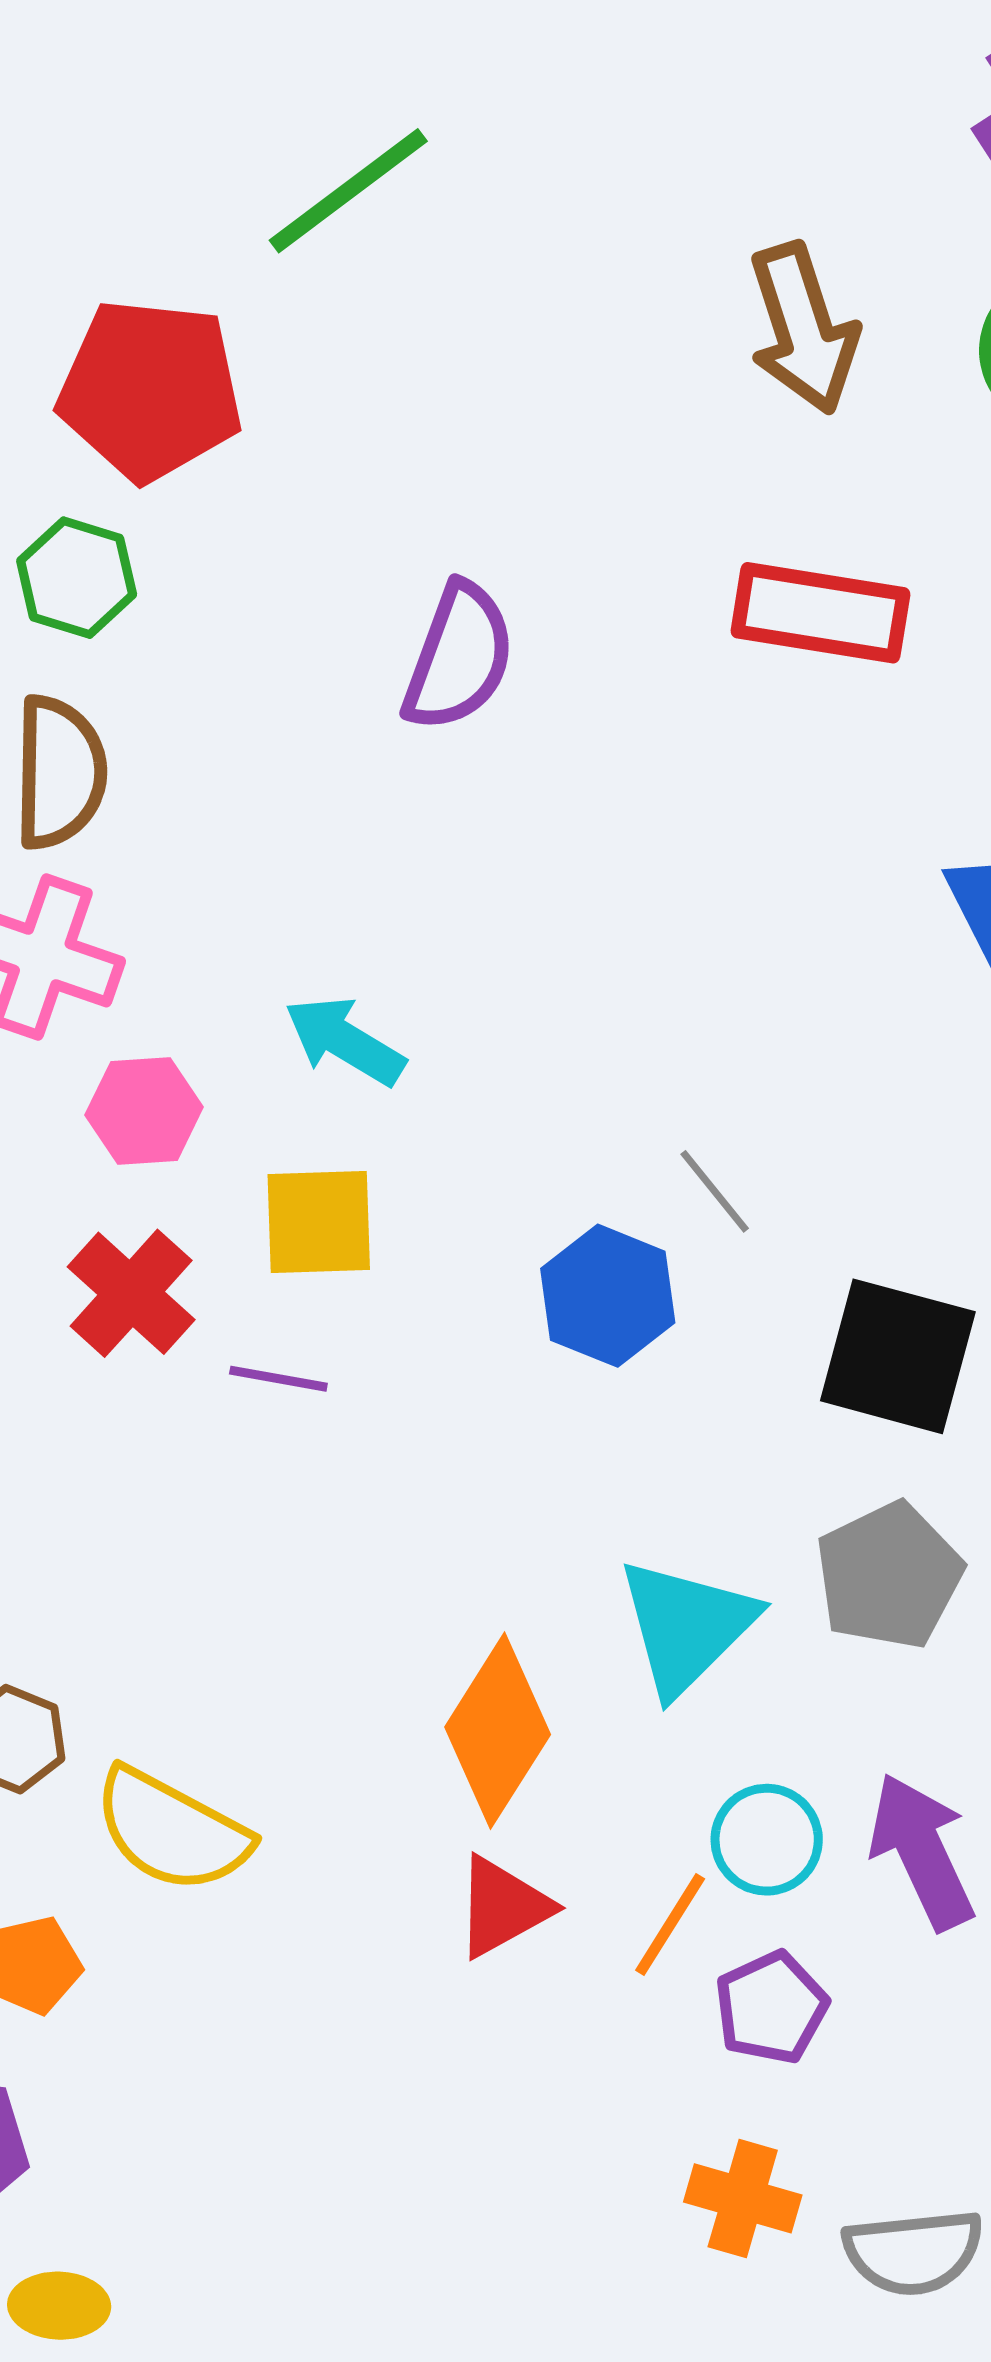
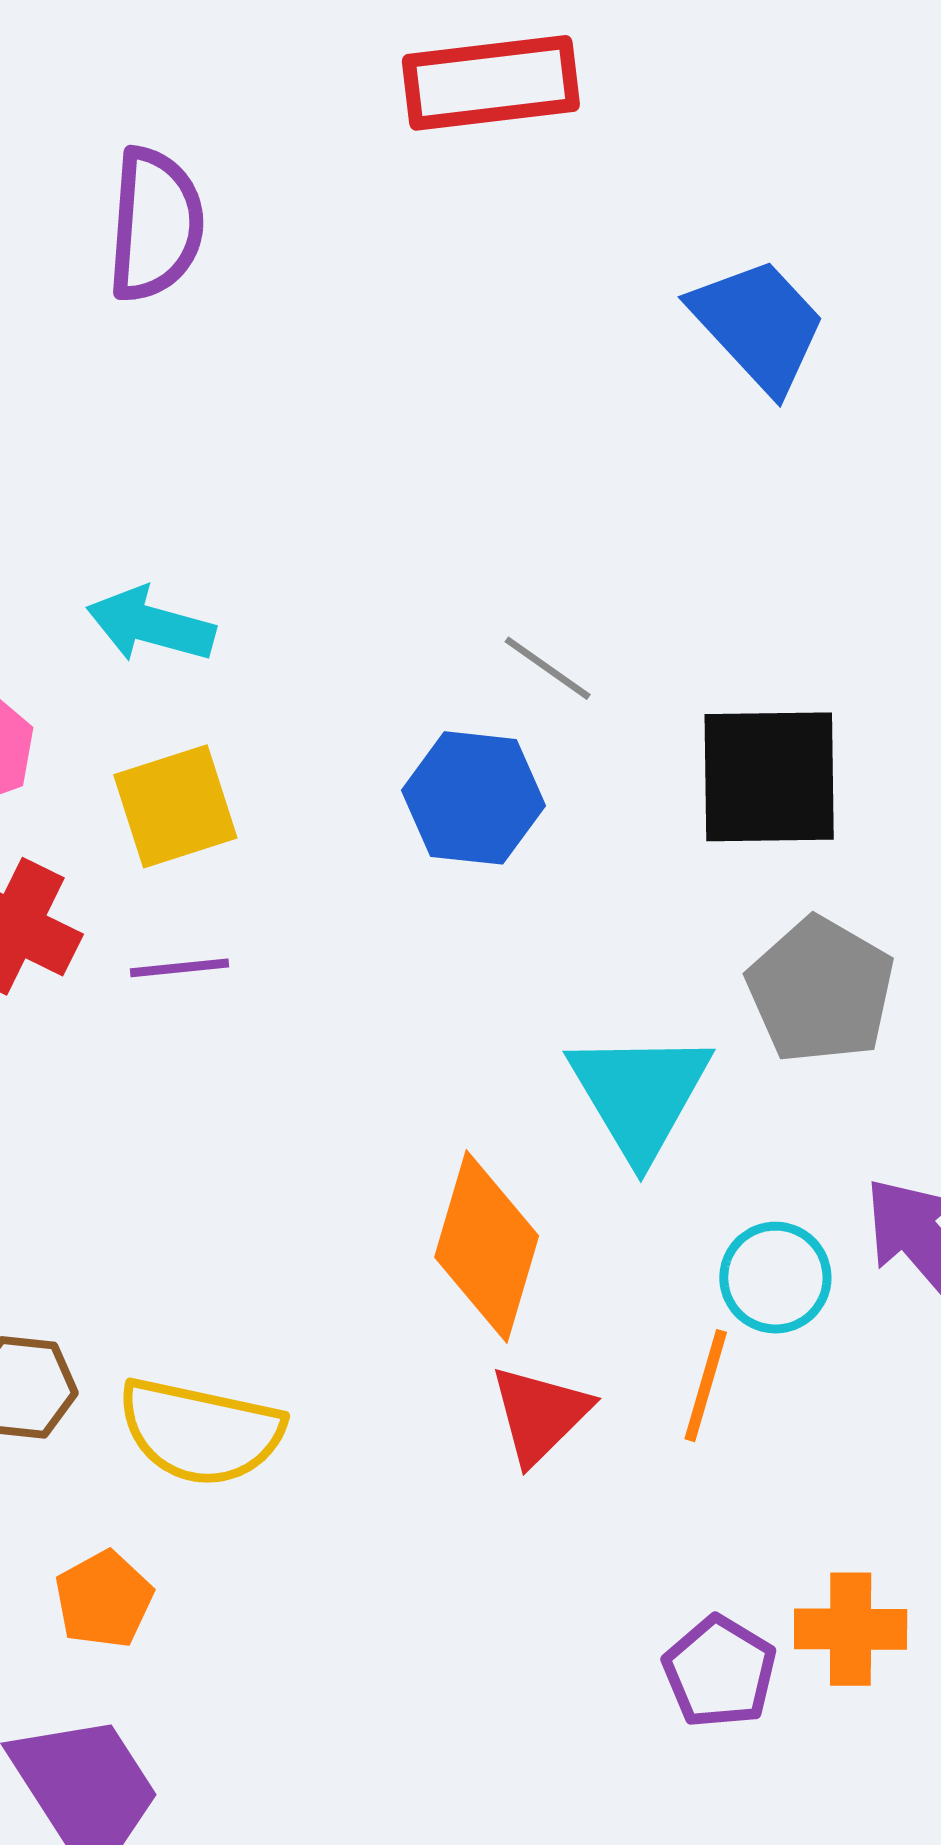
purple pentagon: (771, 2008) -> (720, 1672), moved

